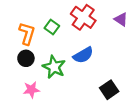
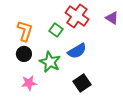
green square: (52, 27) -> (56, 30), moved
black square: (109, 90) -> (82, 83), moved

